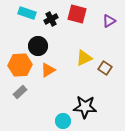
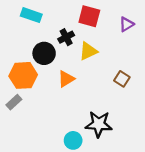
black cross: (51, 19) -> (66, 37), moved
yellow triangle: (84, 58) -> (88, 51), moved
orange triangle: (48, 70) -> (66, 79), moved
gray rectangle: (20, 92) -> (14, 102), moved

